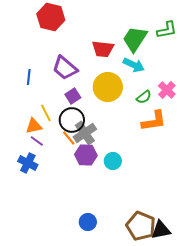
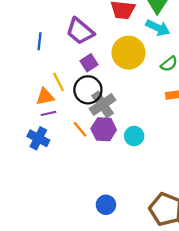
orange line: (69, 138) -> (80, 129), moved
purple line: (37, 141) -> (48, 113), turned -48

